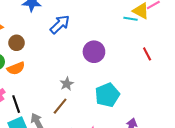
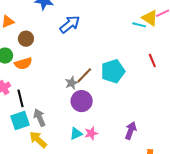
purple circle: (94, 52) -> (82, 101), moved
cyan pentagon: (107, 95) -> (113, 71), moved
brown line: (60, 106) -> (84, 75), moved

